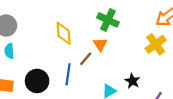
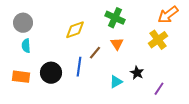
yellow diamond: (64, 33) -> (75, 30), turned 75
orange triangle: (100, 44) -> (117, 44), moved

